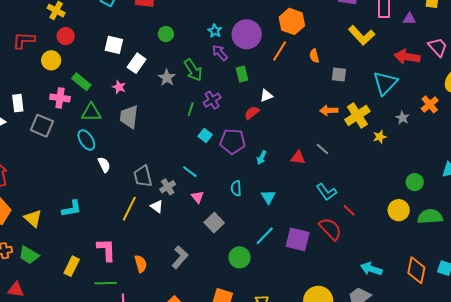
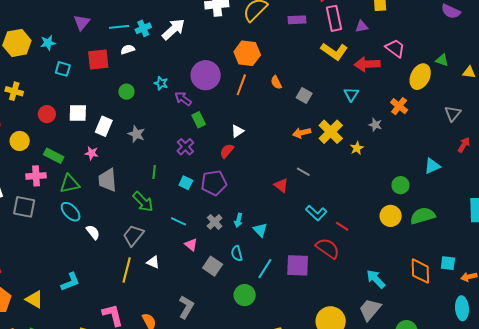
cyan star: (215, 31) -> (161, 83), moved
yellow L-shape: (362, 35) -> (334, 51), moved
red circle: (66, 36) -> (47, 114), moved
green arrow: (193, 70) -> (143, 202), moved
green rectangle: (242, 74) -> (199, 120), moved
gray square: (339, 75) -> (304, 96), turned 35
cyan triangle: (385, 83) -> (351, 94), size x0.6
green line: (191, 109) -> (154, 172), moved
cyan arrow: (262, 158) -> (239, 220), moved
red triangle: (298, 158) -> (281, 185), turned 42
gray trapezoid: (143, 176) -> (133, 235), turned 65
gray cross: (168, 187) -> (215, 222), moved
cyan semicircle: (236, 188) -> (237, 253), moved
cyan arrow: (371, 269) -> (376, 279), turned 40

